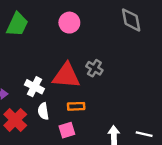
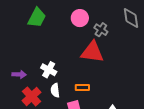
gray cross: (94, 68) -> (101, 30), moved
red triangle: (66, 76) -> (92, 52), moved

